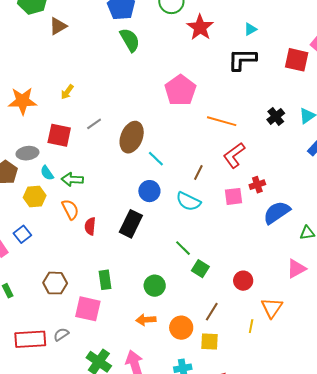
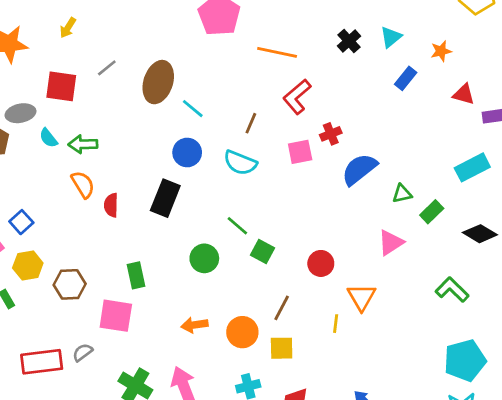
yellow hexagon: (35, 197) -> (28, 265), moved
green circle: (155, 286) -> (204, 258), moved

